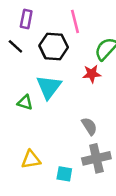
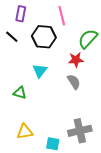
cyan triangle: (49, 87) -> (40, 71), size x0.7
green triangle: (25, 102) -> (20, 93), moved
gray semicircle: (89, 126) -> (74, 82), moved

